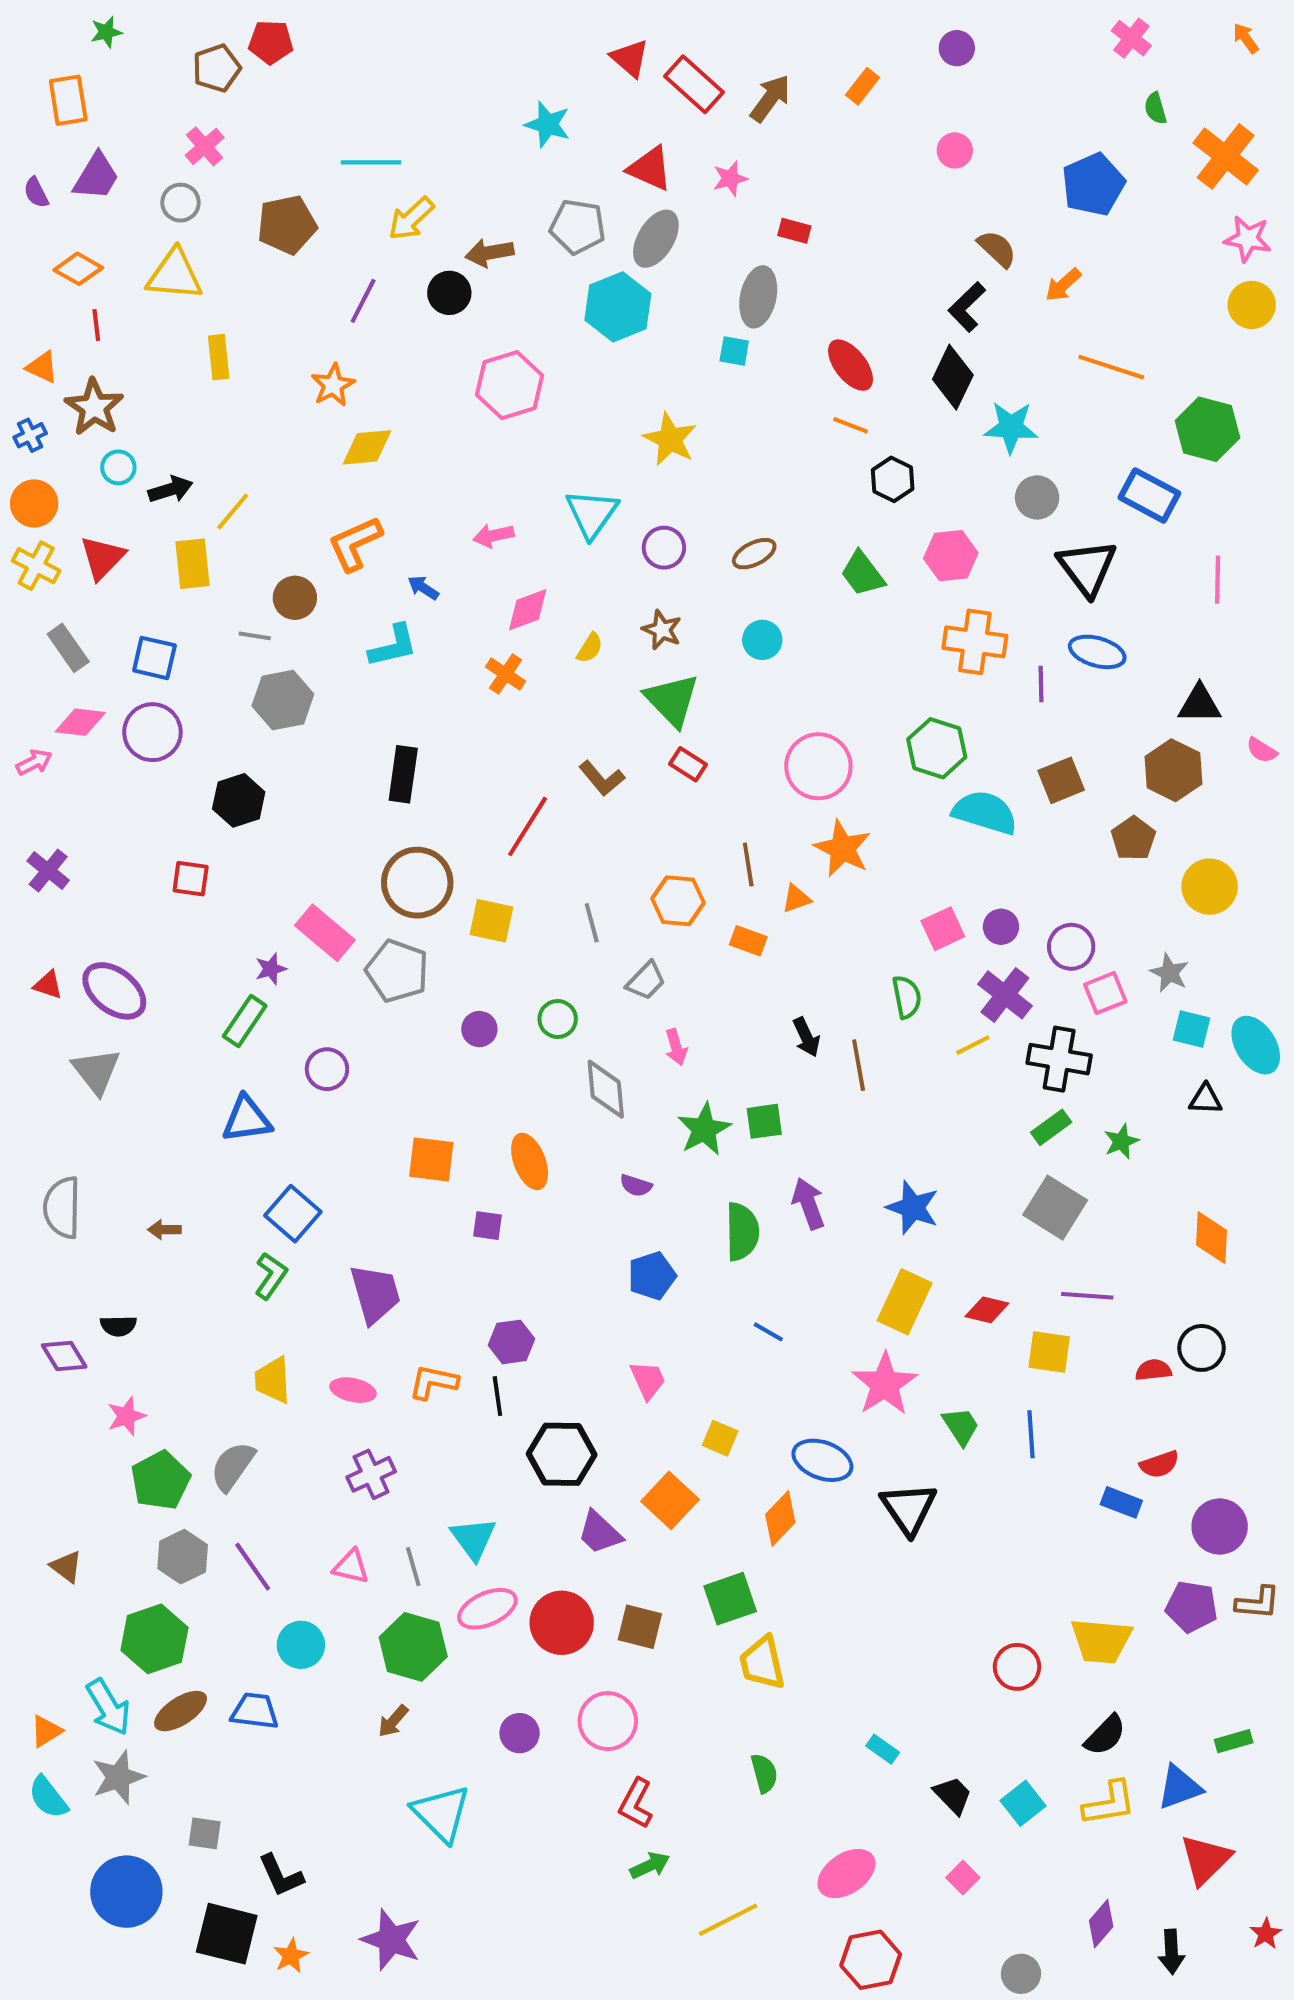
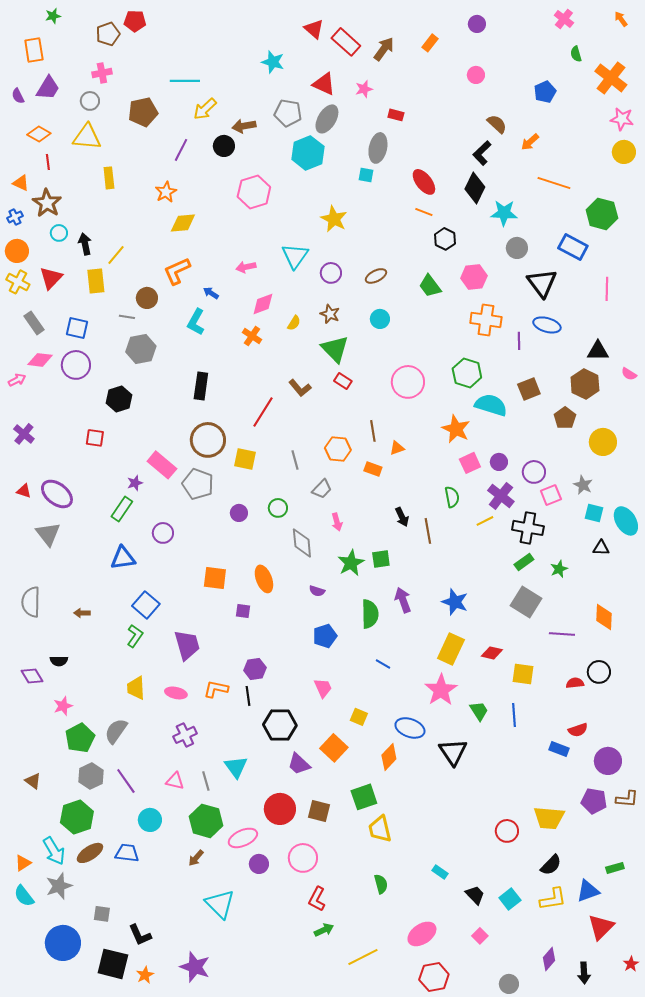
pink cross: (205, 146) -> (102, 73), turned 30
blue pentagon: (1093, 185) -> (545, 92), size x0.7
black arrow: (170, 489) -> (85, 244), turned -85
cyan L-shape: (393, 646) -> (196, 322), turned 132
orange star: (842, 848) -> (456, 429), moved
purple line: (1087, 1296) -> (562, 634), moved
pink ellipse: (487, 1609) -> (243, 838), moved

